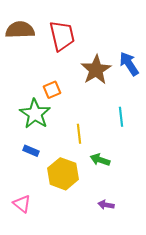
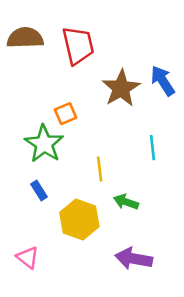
blue rectangle: (31, 151) -> (39, 190), turned 35
purple arrow: (106, 205) -> (134, 259), size x1.8

